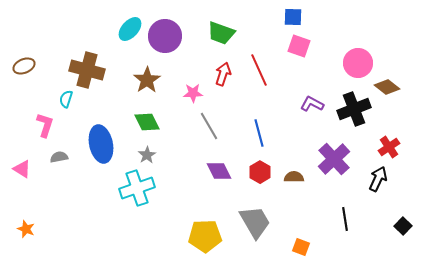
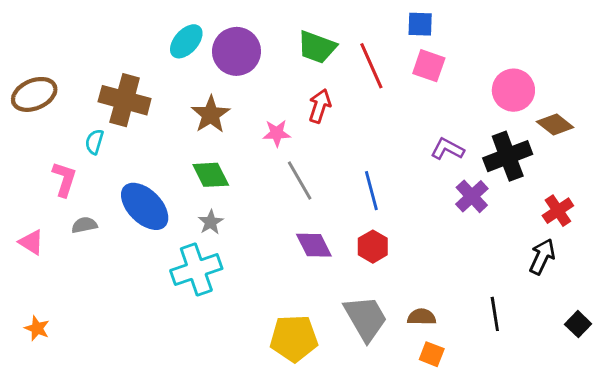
brown ellipse: (24, 66) -> (34, 94), size x1.4
red line: (259, 70) -> (371, 66), moved
blue ellipse: (101, 144) -> (145, 206), turned -33
purple cross: (334, 159) -> (472, 196), moved, size x0.7
brown semicircle: (294, 177) -> (422, 317), moved

